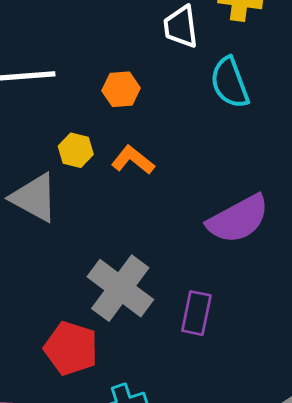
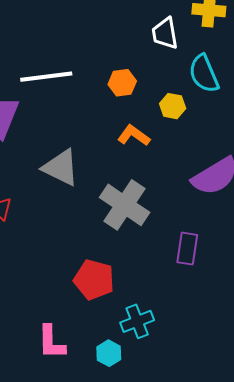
yellow hexagon: (76, 150) -> (173, 106), moved
gray cross: (120, 288) -> (125, 205), moved

